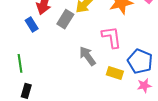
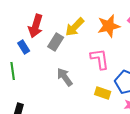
gray arrow: (87, 56) -> (65, 77), moved
green line: (20, 63) -> (13, 71), moved

